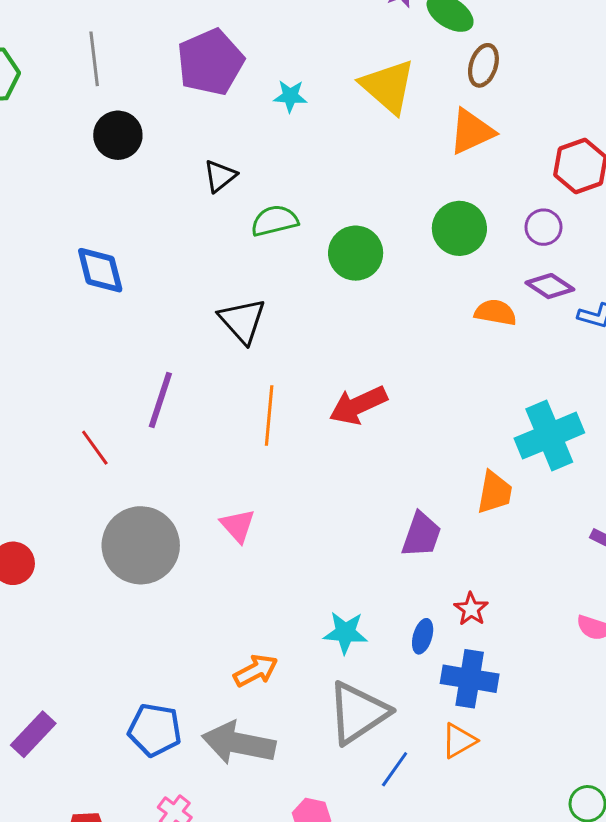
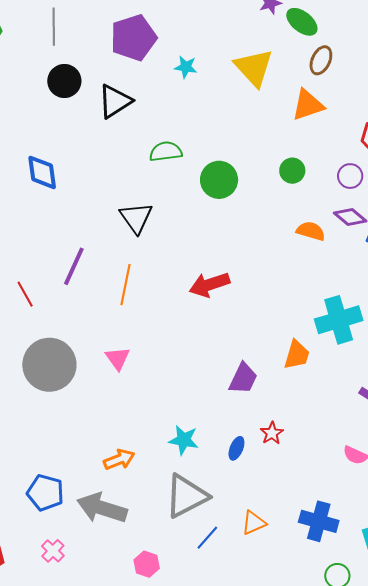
black triangle: (220, 176) -> (115, 101), moved, size x1.5
green circle: (459, 228) -> (292, 171), size x0.7
orange line: (269, 416) -> (125, 285), moved
blue cross: (470, 679) -> (319, 521), moved

